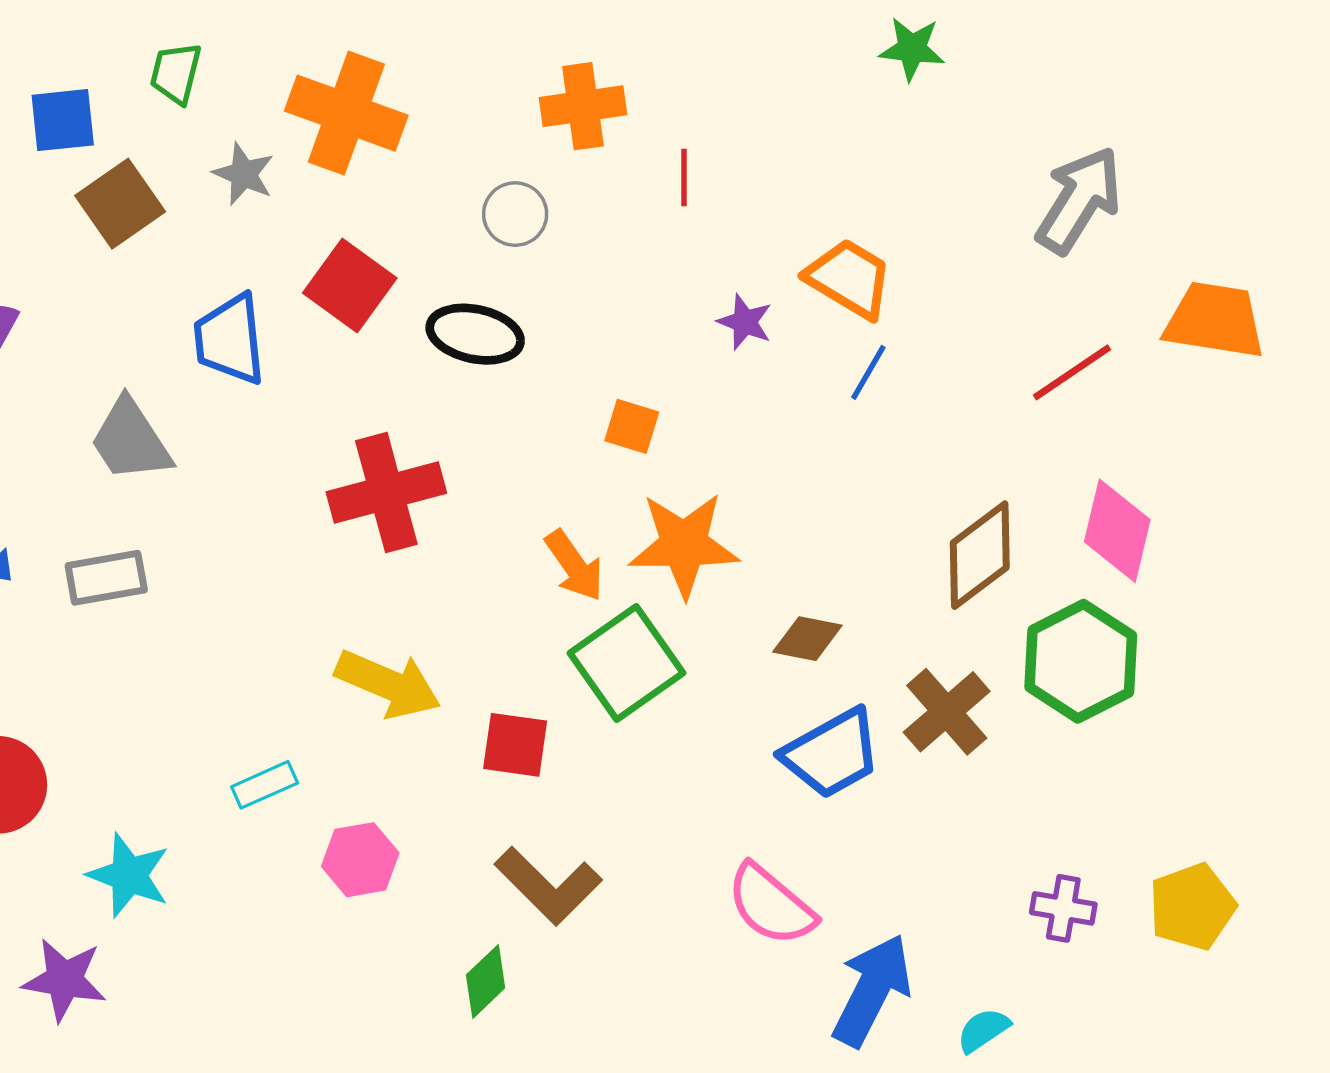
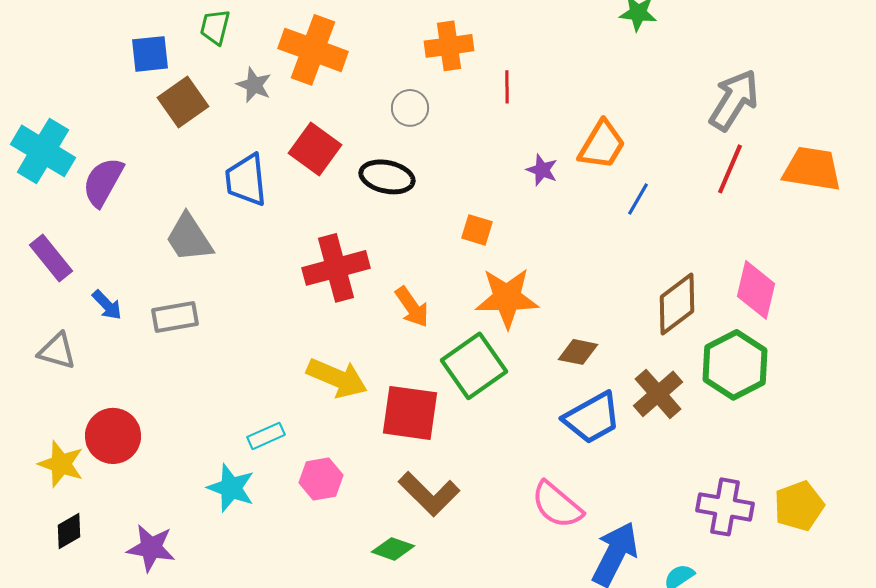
orange trapezoid: (849, 278) -> (602, 145), turned 90
blue line: (868, 372) -> (638, 199), moved
red line: (1072, 372) -> (730, 169), moved, turned -33
orange arrow: (574, 566) -> (412, 307), moved
red square: (515, 745) -> (410, 413), size x1.5
cyan star: (129, 875) -> (231, 488), moved
purple cross: (1063, 908) -> (725, 507), size x1.5
green diamond: (486, 981) -> (393, 549), turned 63

